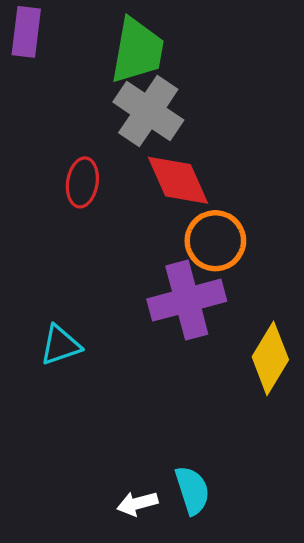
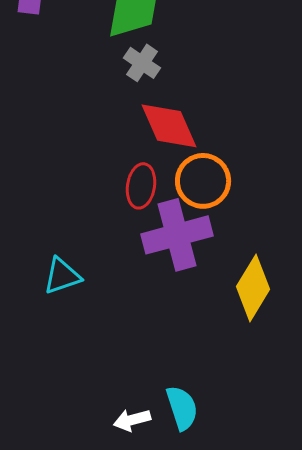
gray cross: (148, 111) -> (142, 63), size x0.6
red ellipse: (82, 182) -> (141, 186), moved

